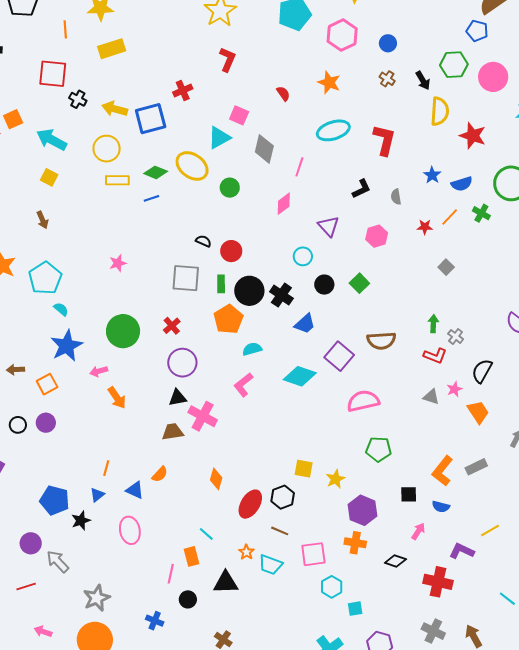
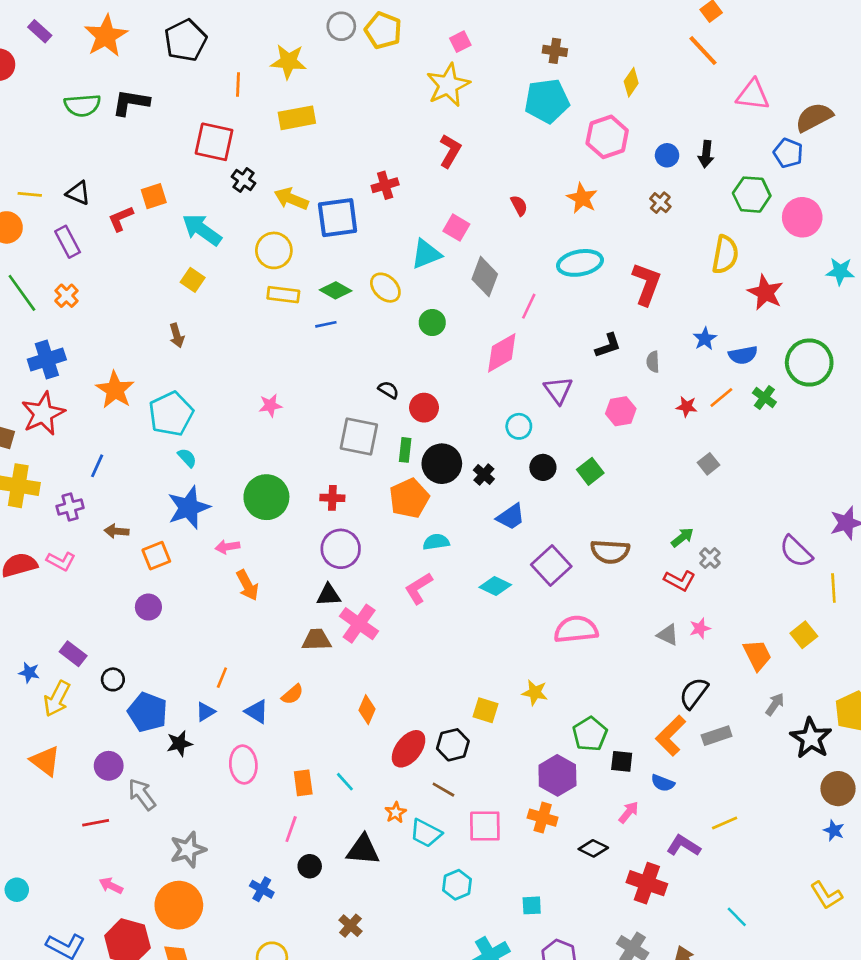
black arrow: (423, 80) -> (706, 154), moved, turned 30
yellow ellipse: (192, 166) -> (385, 288), size x0.7
pink diamond: (284, 204) -> (502, 353), size x1.4
black cross: (281, 295) -> (484, 475), size x0.7
green arrow: (433, 324) -> (682, 537), turned 42
red cross: (172, 326) -> (332, 498), turned 36
black semicircle: (482, 371) -> (694, 693), moved
cyan diamond: (300, 376) -> (495, 586), size x0.7
orange trapezoid: (478, 412) -> (757, 655), moved
black circle: (18, 425) -> (113, 679), moved
green pentagon: (379, 449) -> (590, 734), moved, turned 30
yellow star: (336, 479) -> (535, 693), moved, turned 30
orange rectangle: (191, 556) -> (303, 783), moved
cyan hexagon: (332, 587) -> (457, 885), moved

